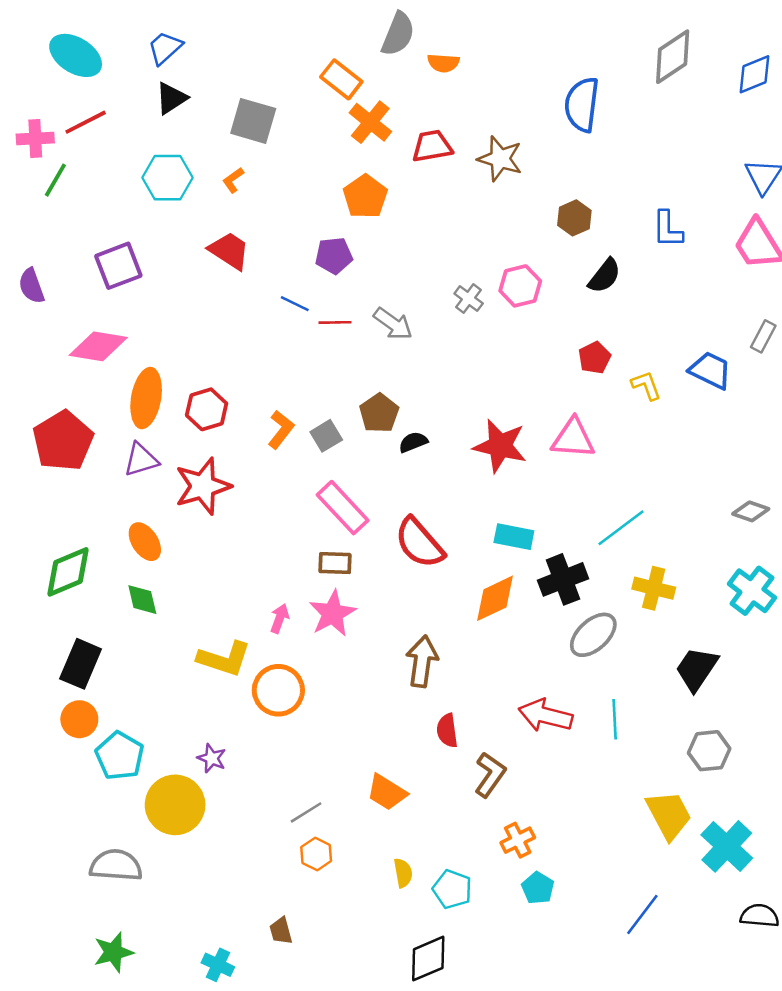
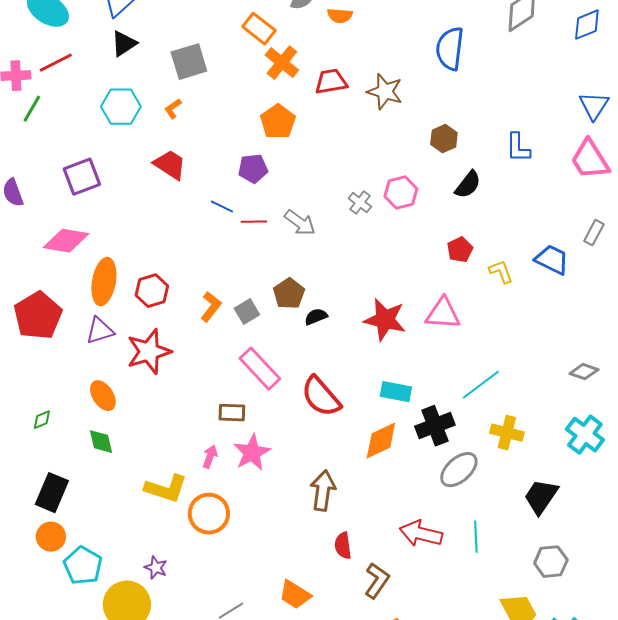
gray square: (253, 121) -> (189, 62), turned -33
brown rectangle: (335, 563) -> (232, 413), moved
green diamond: (68, 572) -> (42, 420), size x0.5

